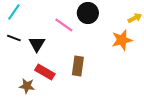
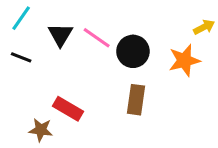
black circle: (88, 13) -> (133, 51), moved
black triangle: (37, 44) -> (60, 35), moved
brown rectangle: (78, 66) -> (136, 100), moved

